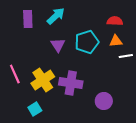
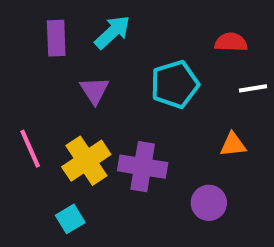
orange triangle: (116, 41) -> (233, 145), moved
purple triangle: (58, 45) -> (94, 90), moved
white line: (126, 56) -> (253, 88), moved

